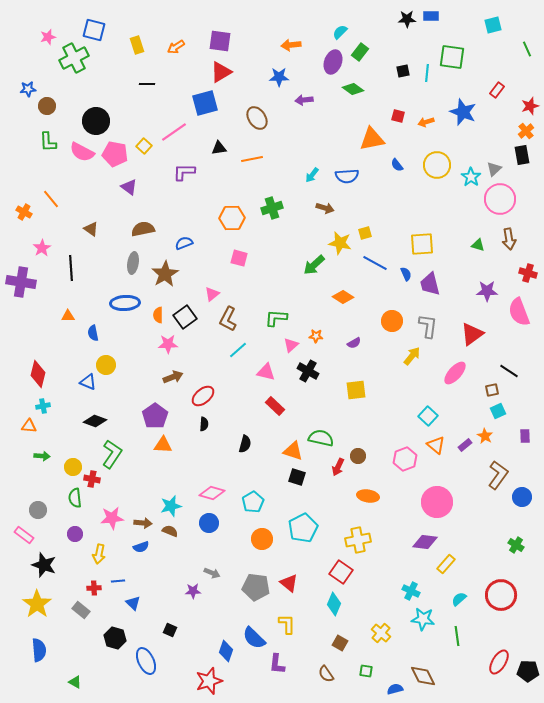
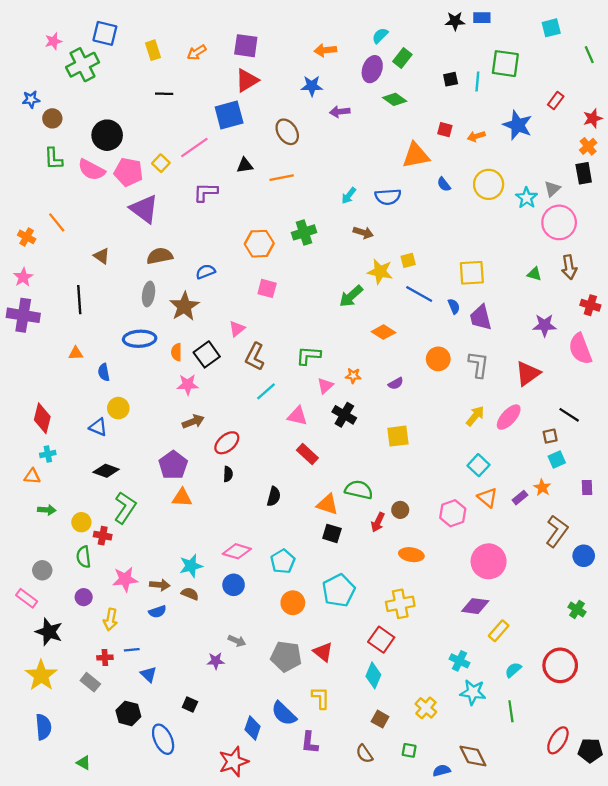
purple triangle: (129, 187) -> (144, 209), size x1.6
pink star: (42, 248) -> (23, 277), moved
yellow arrow: (412, 356) -> (475, 416), moved

